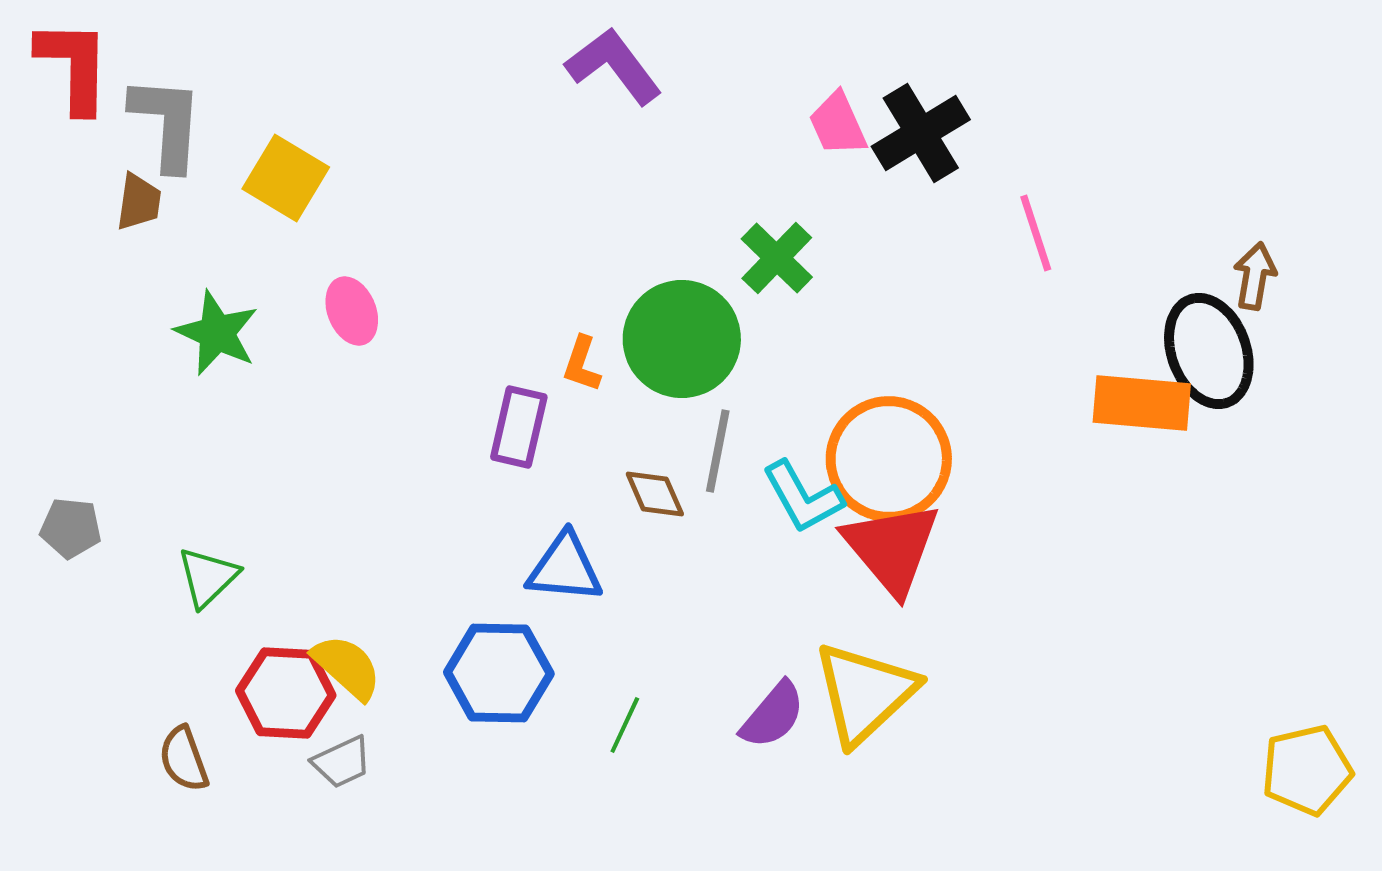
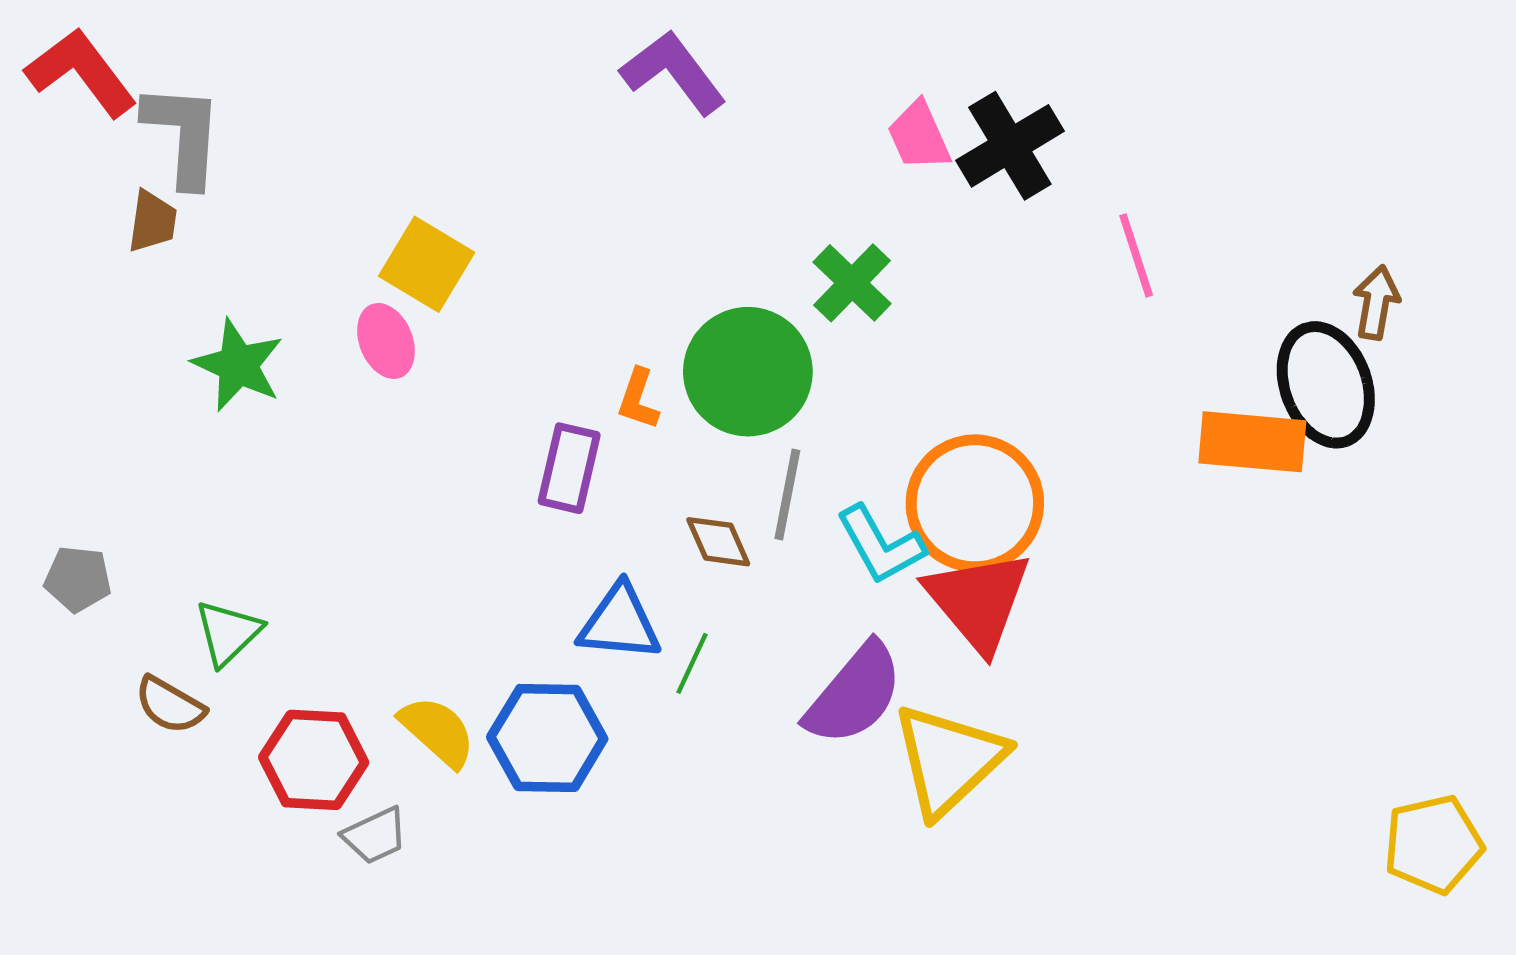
red L-shape: (74, 66) -> (81, 72), turned -38
yellow square: (286, 178) -> (427, 264), moved
yellow semicircle: (347, 667) -> (438, 731), moved
purple semicircle: (773, 715) -> (854, 694), moved, size x1.4
green line: (625, 725) -> (692, 663), moved
brown semicircle: (184, 759) -> (170, 705), moved, turned -40

